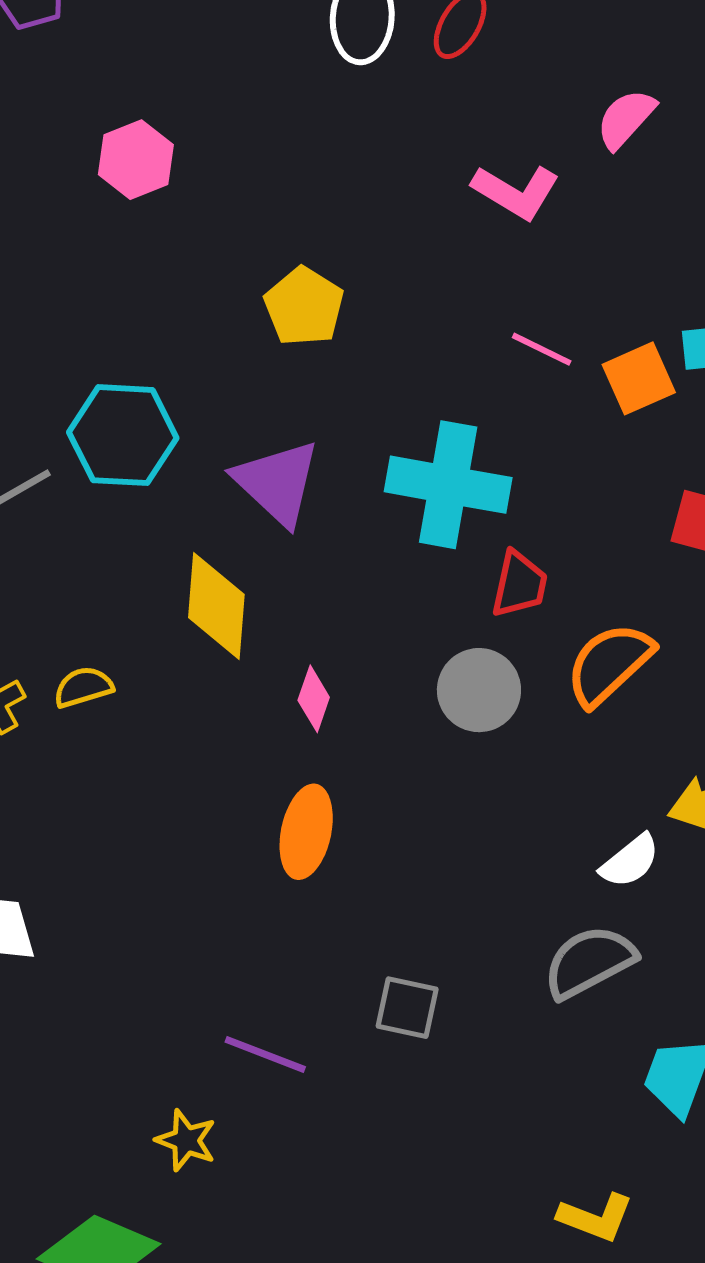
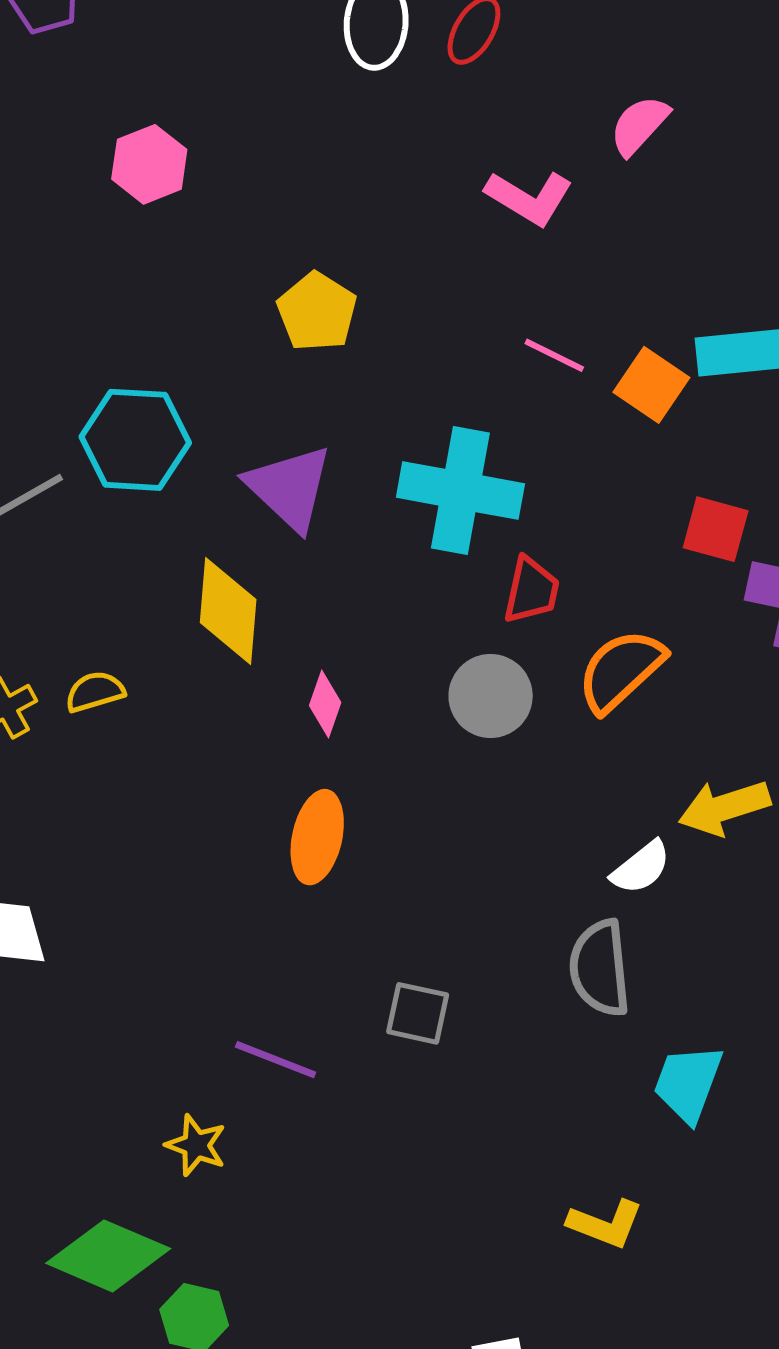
orange square: (639, 378) -> (651, 385), turned -32
gray semicircle: (589, 962) -> (600, 968), turned -68

